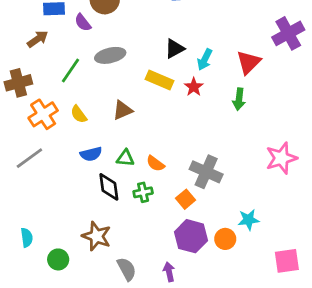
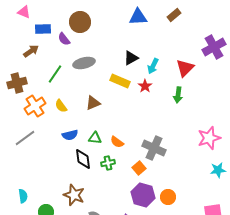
cyan star: (249, 220) -> (218, 170), moved

